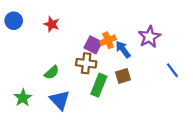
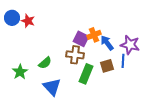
red star: (52, 24) -> (28, 21), moved
purple star: (149, 37) -> (130, 45), moved, turned -30
blue line: (172, 70) -> (123, 61), moved, turned 40
green star: (23, 98) -> (20, 72), moved

